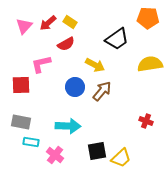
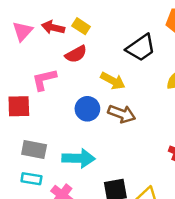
red arrow: (48, 23) -> (53, 27), turned 54
brown arrow: (102, 91) -> (122, 114), turned 70
gray rectangle: (21, 122) -> (34, 149), moved

